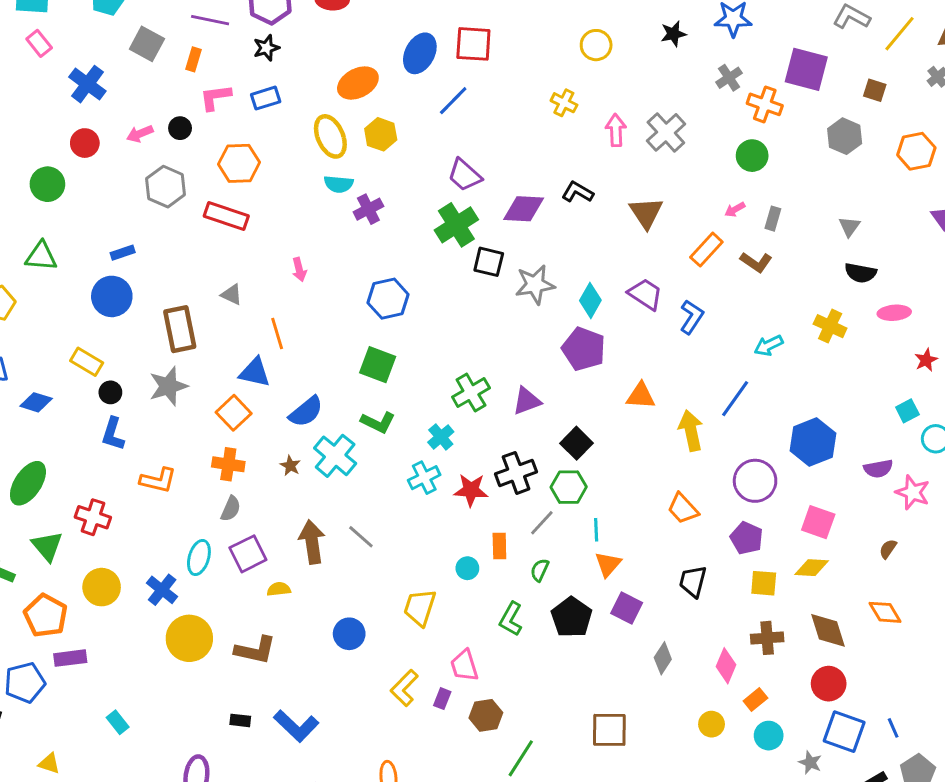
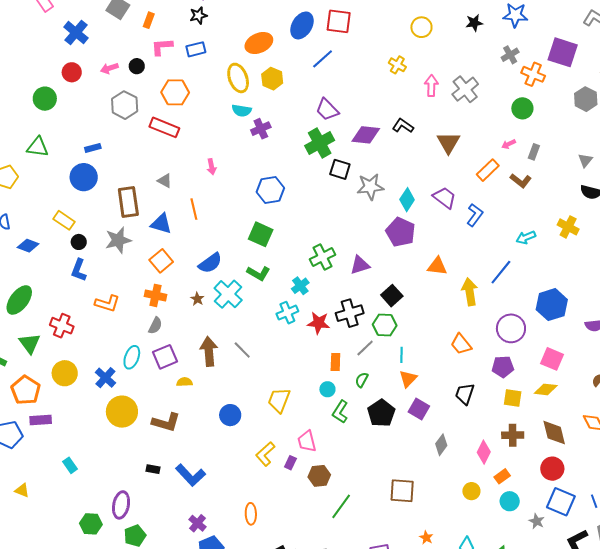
blue triangle: (255, 372) -> (161, 224), moved
purple pentagon: (747, 538) -> (503, 367), turned -30
cyan circle: (467, 568) -> (327, 389), moved

